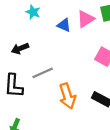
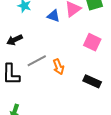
orange arrow: (67, 96) -> (58, 67), moved, size x0.7

